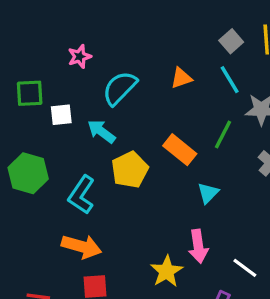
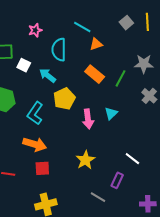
cyan line: (230, 80) -> (82, 27), moved, turned -30
cyan semicircle: (120, 88) -> (59, 50), turned -45
white square: (61, 115) -> (24, 65), turned 32
orange rectangle: (180, 150) -> (95, 74), moved
pink arrow: (198, 246) -> (88, 119), moved

